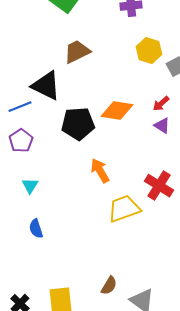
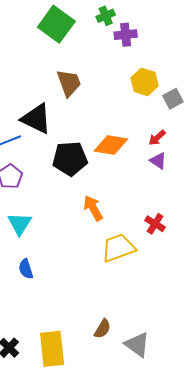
brown trapezoid: (77, 52) -> (69, 83), turned 96
cyan triangle: (30, 186) -> (20, 224), size x1.4
red cross: (159, 186) -> (155, 224), size x0.7

